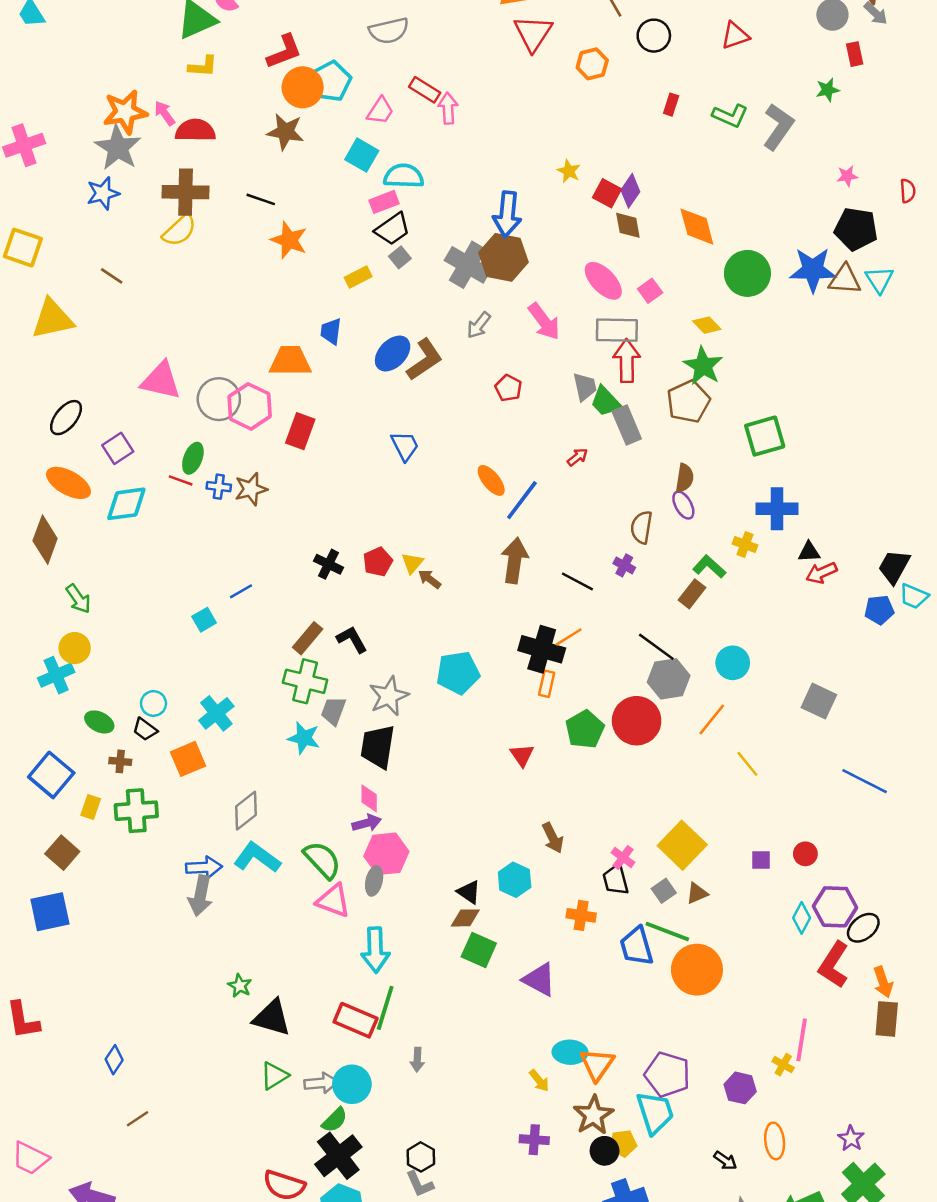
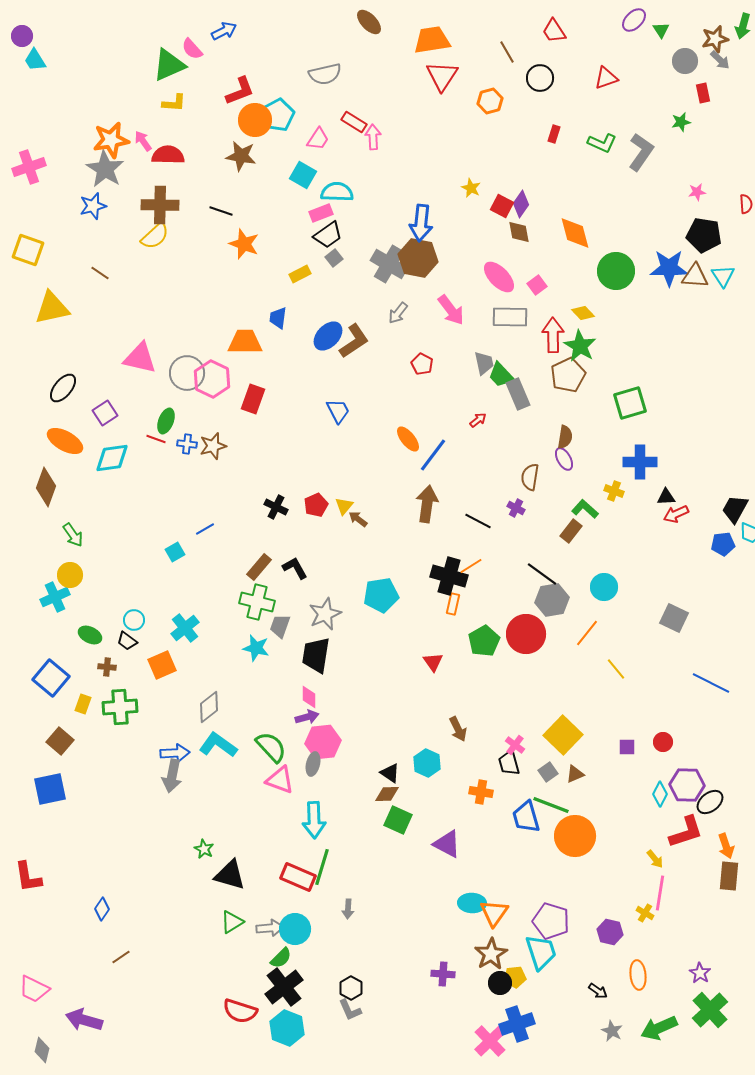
red arrow: (627, 361) -> (553, 335), moved
red L-shape: (834, 965) -> (686, 832), turned -141
yellow arrow: (539, 1081) -> (655, 859), moved

